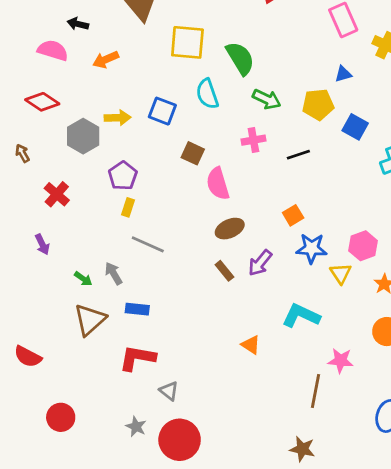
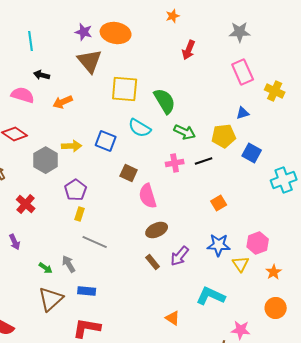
cyan semicircle: (207, 94) -> (140, 128), turned -40
black line: (298, 155) -> (204, 161), moved
orange square: (293, 215) -> (219, 203), moved

